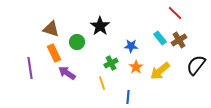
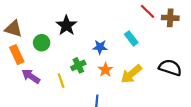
brown cross: (179, 40) -> (170, 18), moved, turned 35
black semicircle: (196, 65) -> (170, 68), turned 70
yellow line: (102, 83) -> (61, 81), moved

